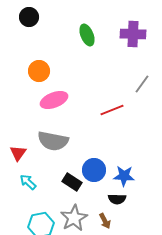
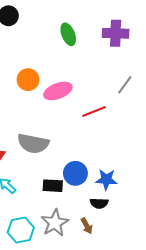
orange circle: (39, 71) -> (28, 80), moved
pink ellipse: (54, 100) -> (58, 91), moved
black rectangle: (72, 182) -> (53, 186), turned -30

